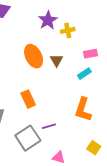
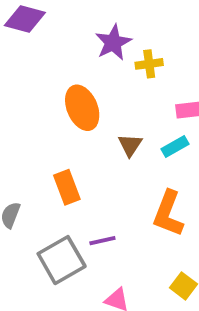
brown triangle: (56, 60) -> (130, 145), moved

